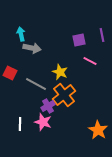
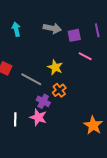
gray arrow: (32, 48) -> (52, 28), moved
orange cross: (64, 95) -> (59, 90), size x0.6
purple cross: (48, 106) -> (43, 101), turned -32

